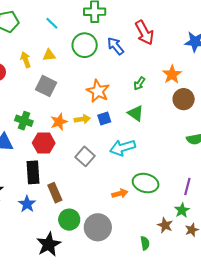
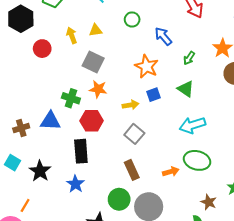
green circle: (85, 45) -> (132, 19), size x0.6
blue arrow: (116, 46) -> (163, 36), moved
yellow arrow: (82, 119) -> (130, 105), moved
orange star: (59, 122) -> (98, 89), moved, turned 30
cyan arrow: (123, 148) -> (192, 125), moved
brown rectangle: (55, 193) -> (132, 170), moved
brown star: (165, 225) -> (209, 202), moved

